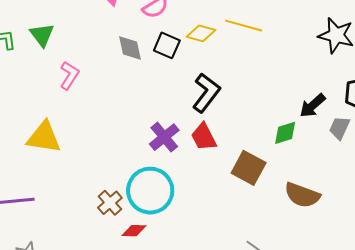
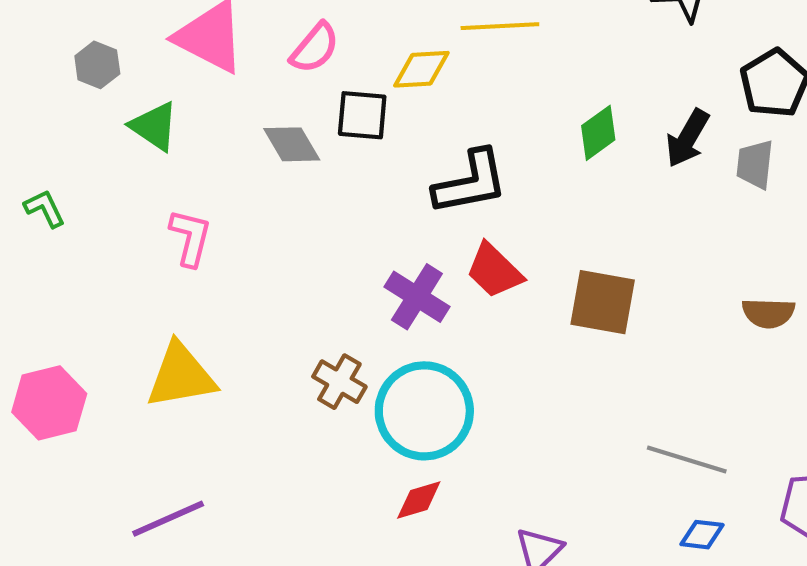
green triangle: (42, 35) -> (154, 126), moved
black L-shape: (206, 93) -> (470, 182), turned 60
green diamond: (285, 133) -> (598, 133), moved
brown semicircle: (302, 195) -> (768, 313), moved, size x0.7
brown cross: (110, 203) -> (339, 382), moved

